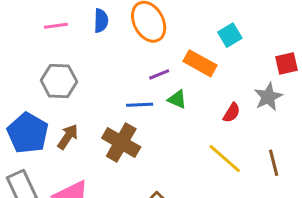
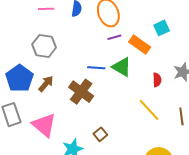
purple line: (159, 74) -> (114, 37), moved
green triangle: (177, 99) -> (122, 67), size x1.5
red semicircle: (232, 113) -> (157, 80), turned -40

